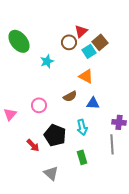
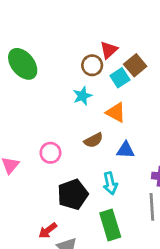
cyan star: (47, 61) -> (82, 96), moved
black pentagon: (55, 135) -> (73, 194), turned 30
red arrow: (33, 145) -> (48, 231), moved, turned 96
green rectangle: (82, 157) -> (110, 225), size x1.5

